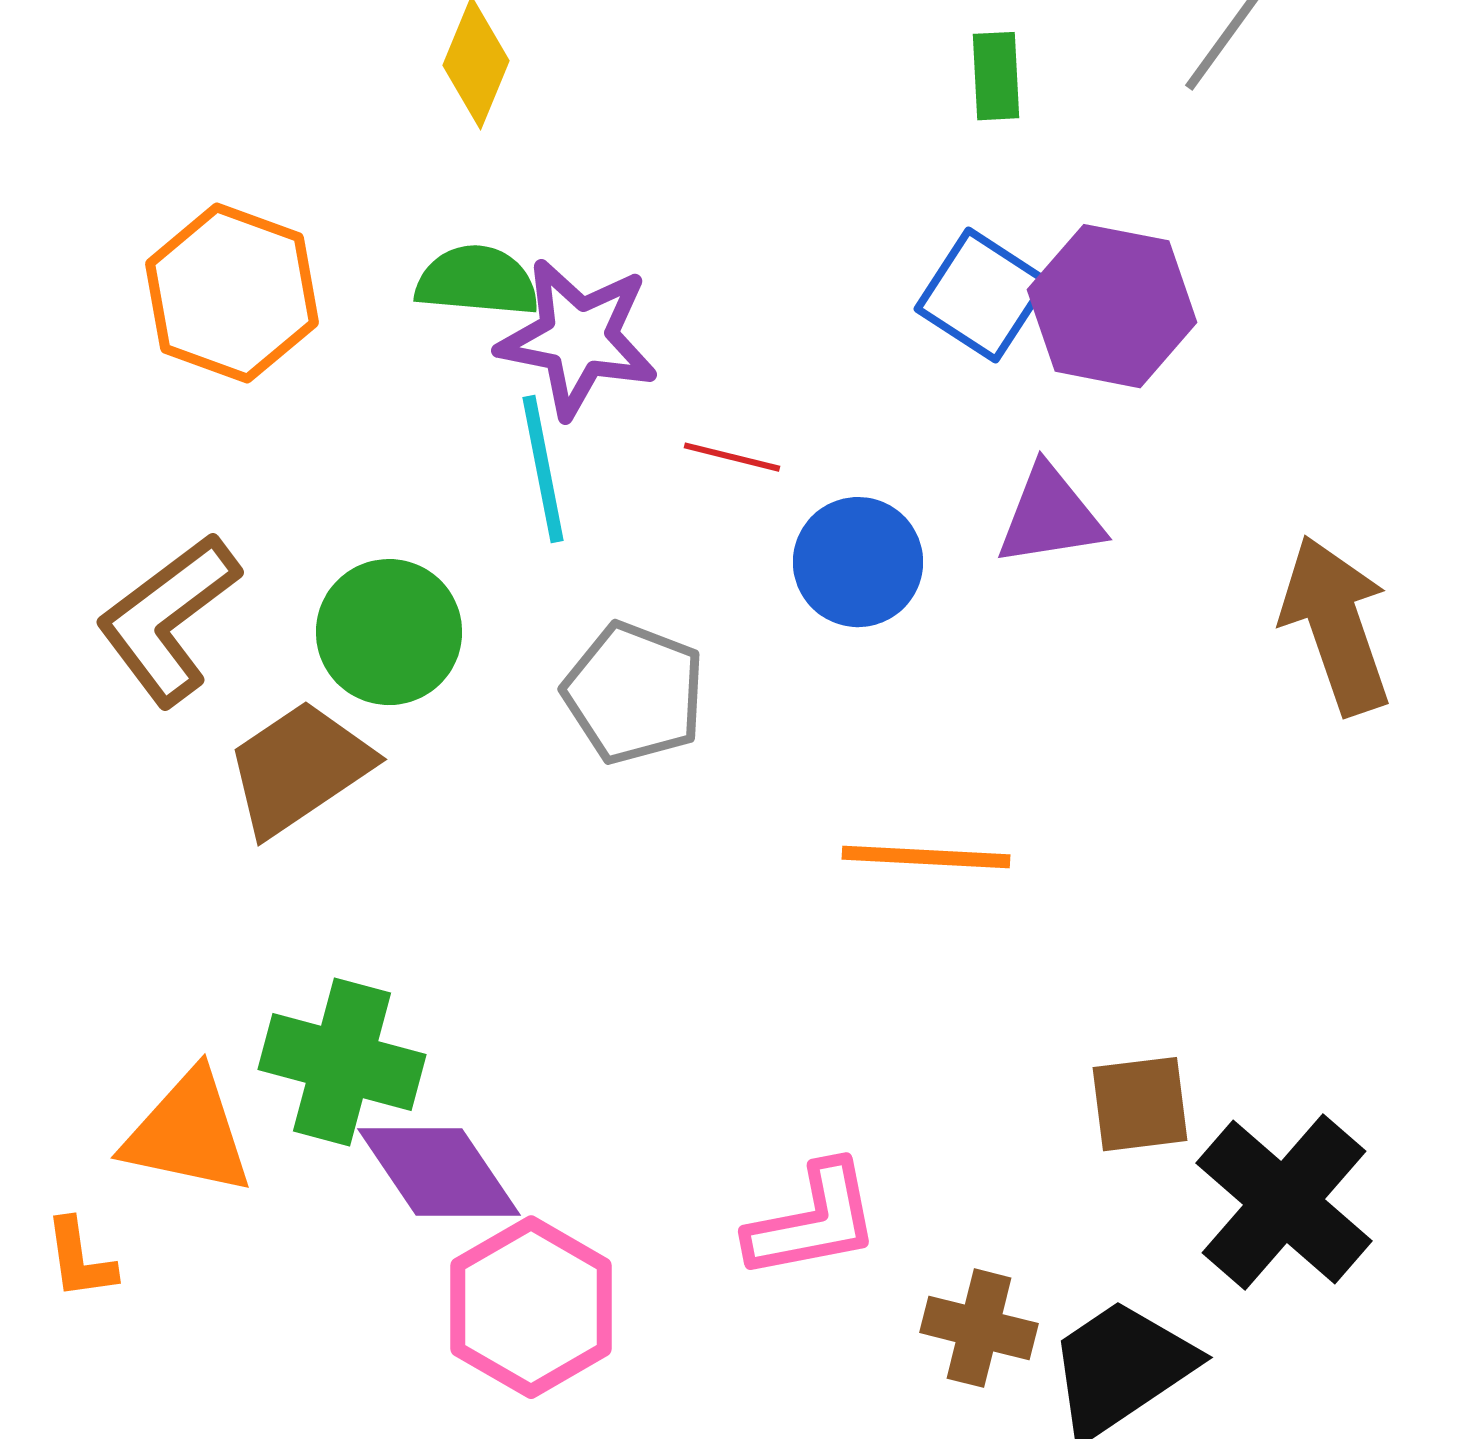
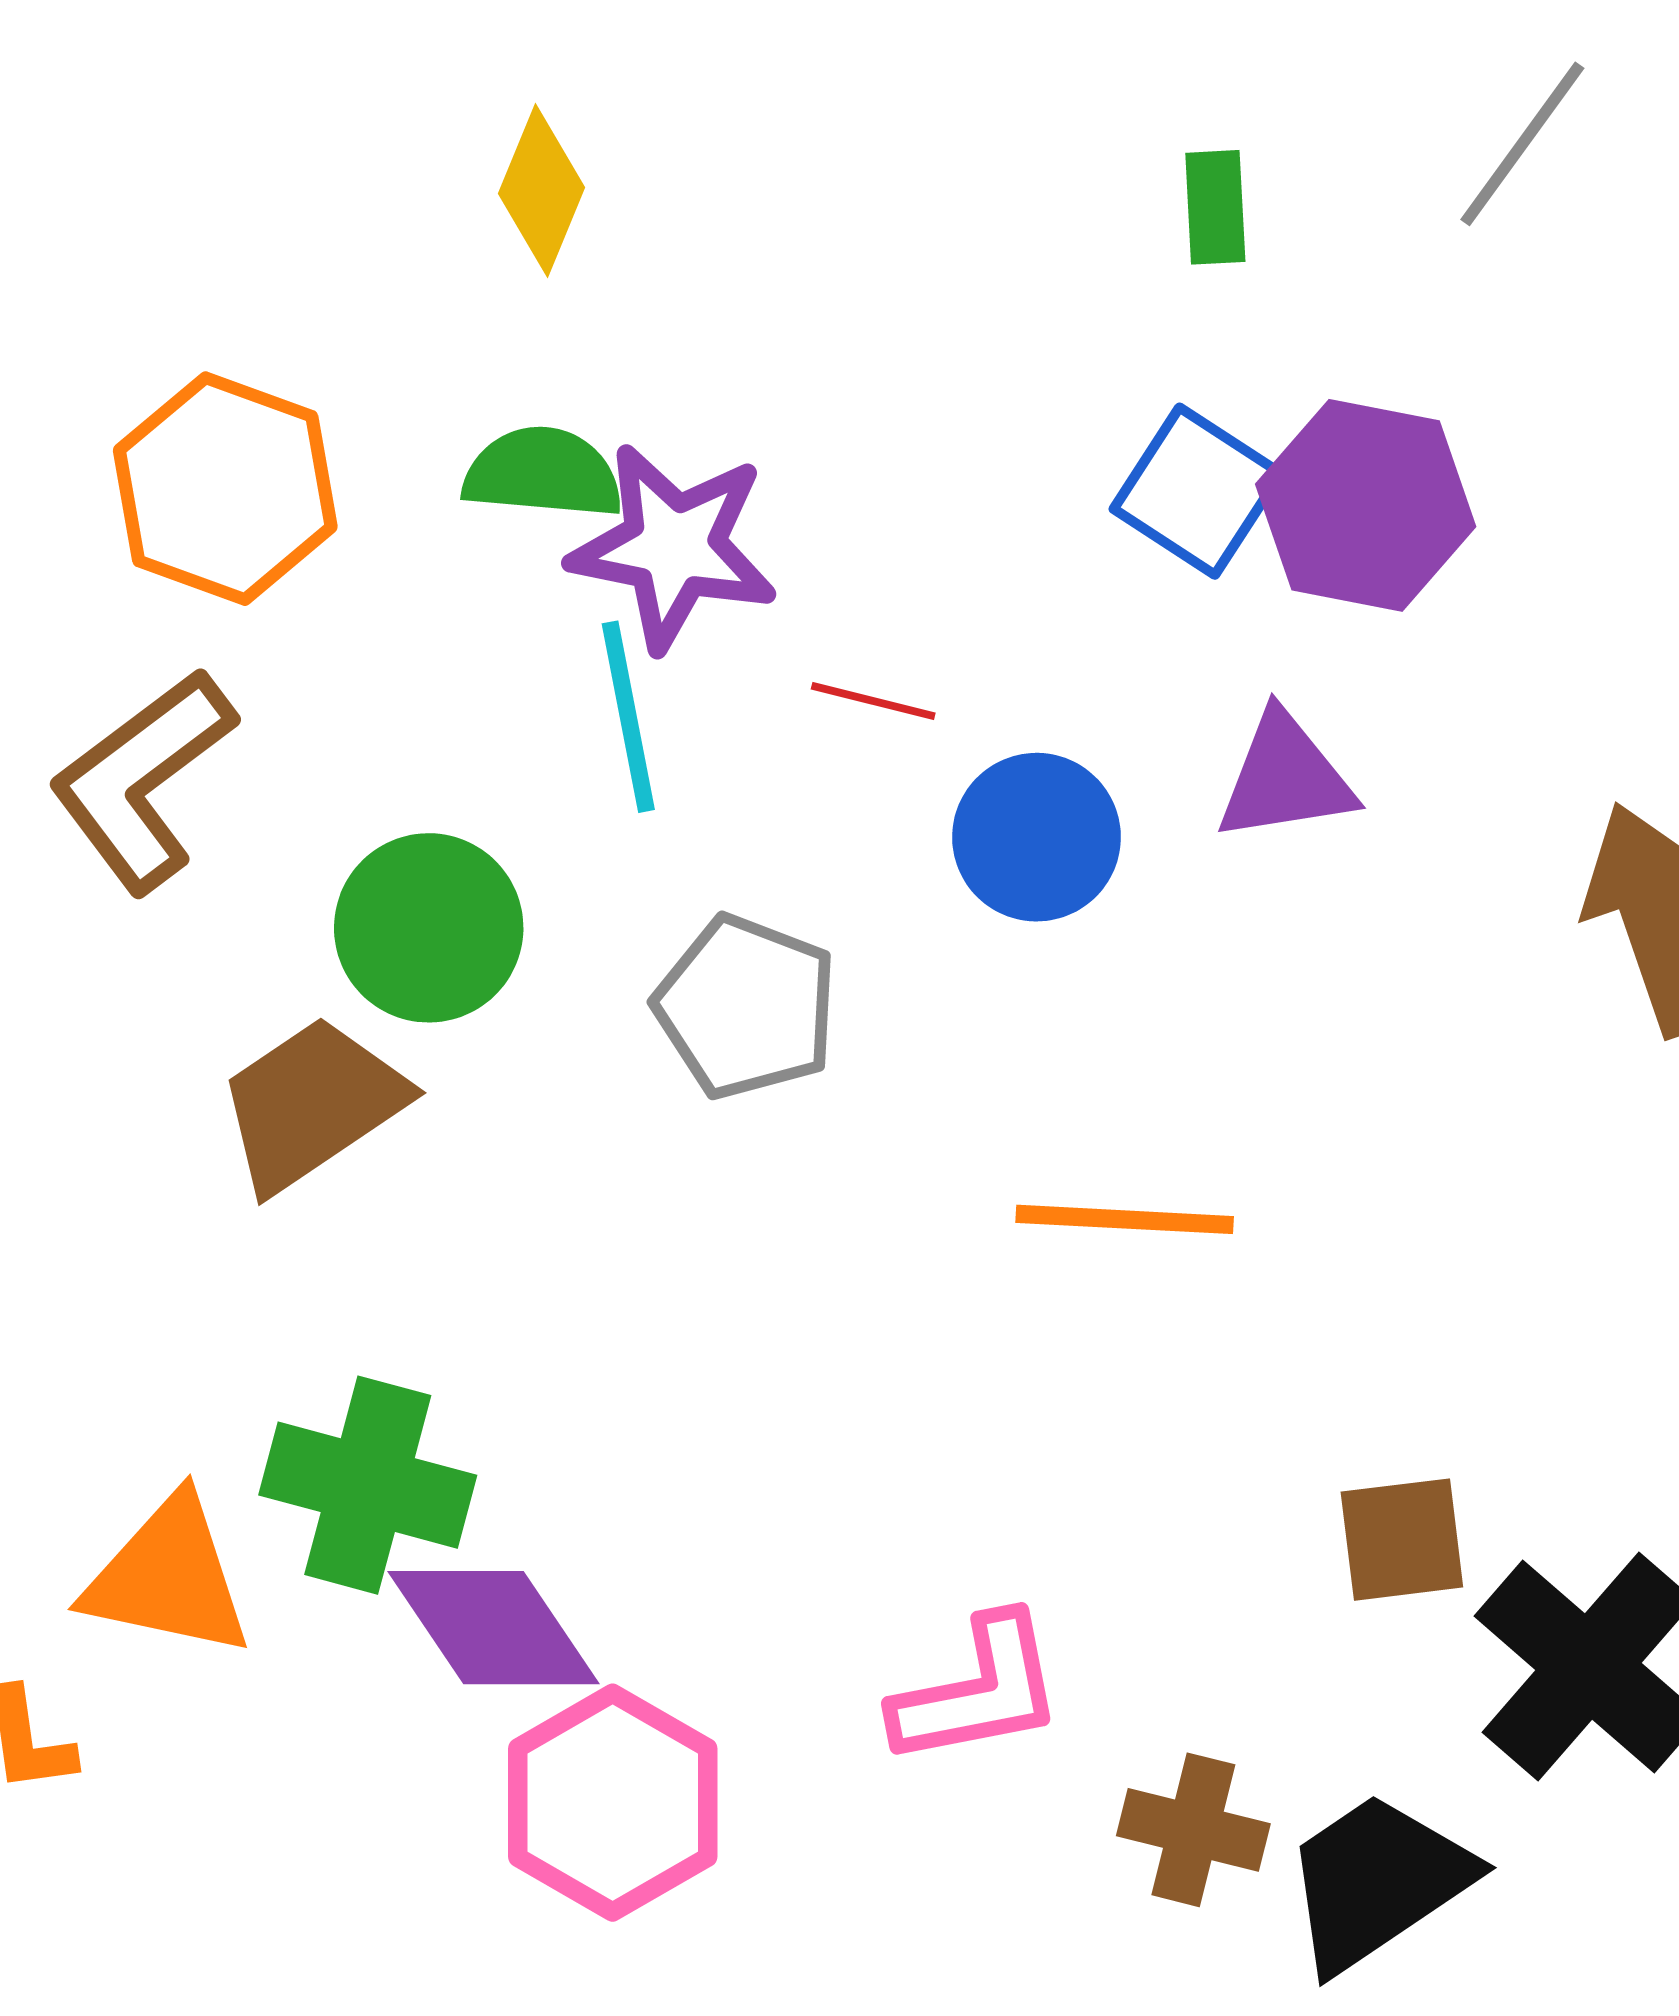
brown L-shape: (168, 619) -> (142, 780), moved

